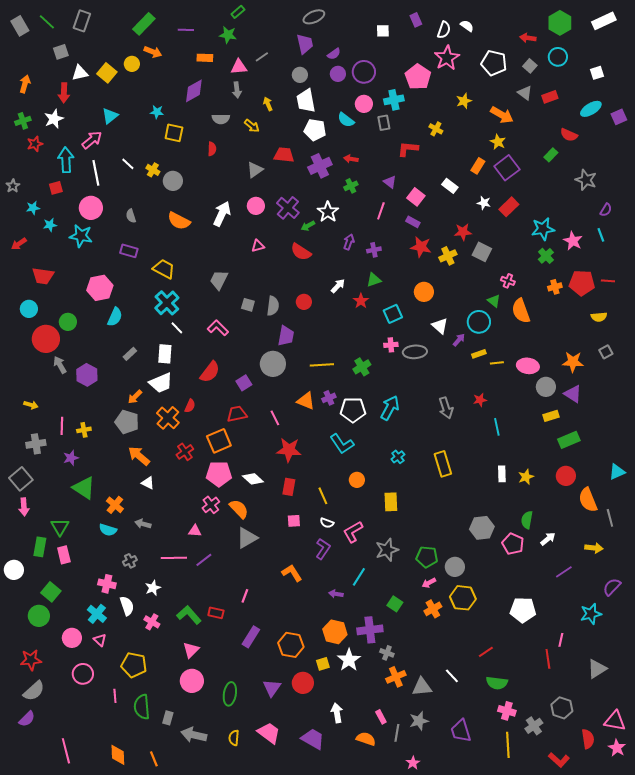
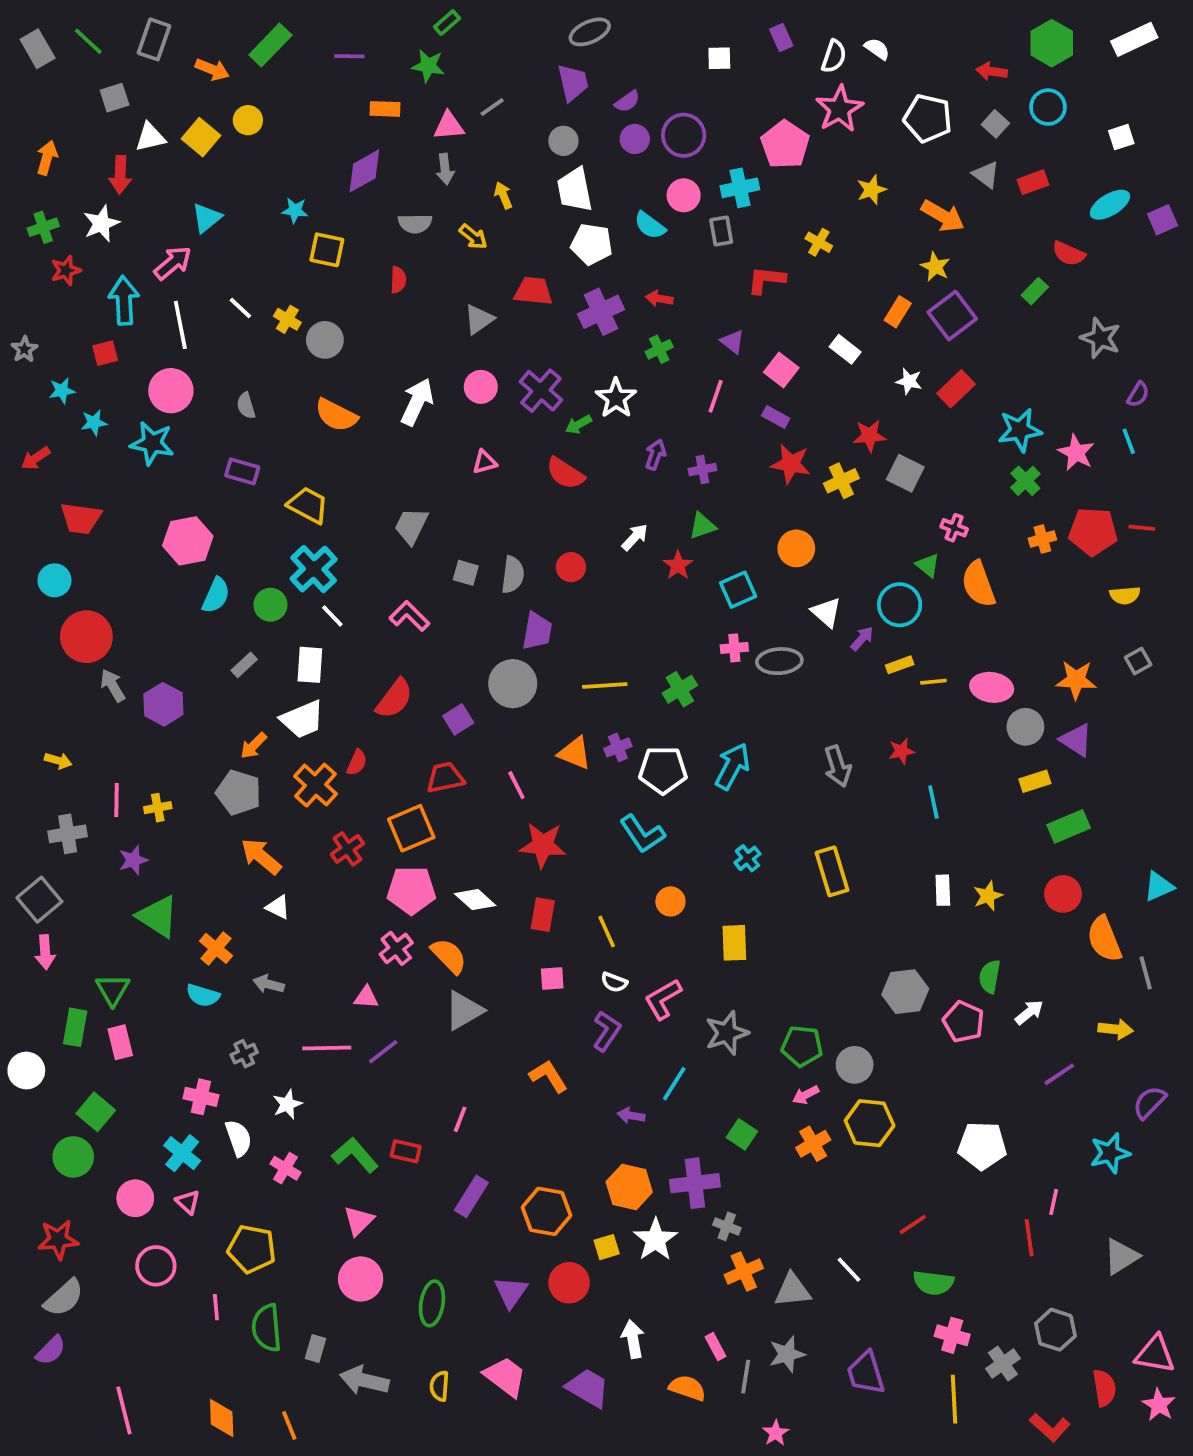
orange arrow: (153, 52) -> (212, 69), moved
green circle: (68, 322) -> (270, 605), moved

